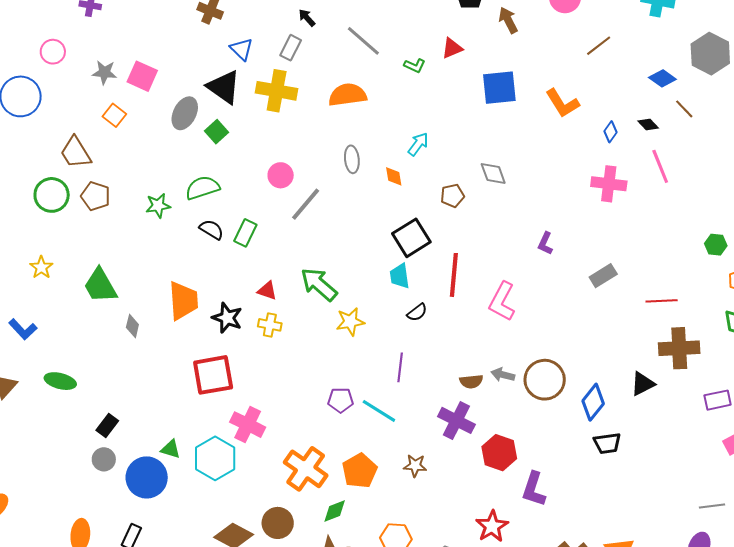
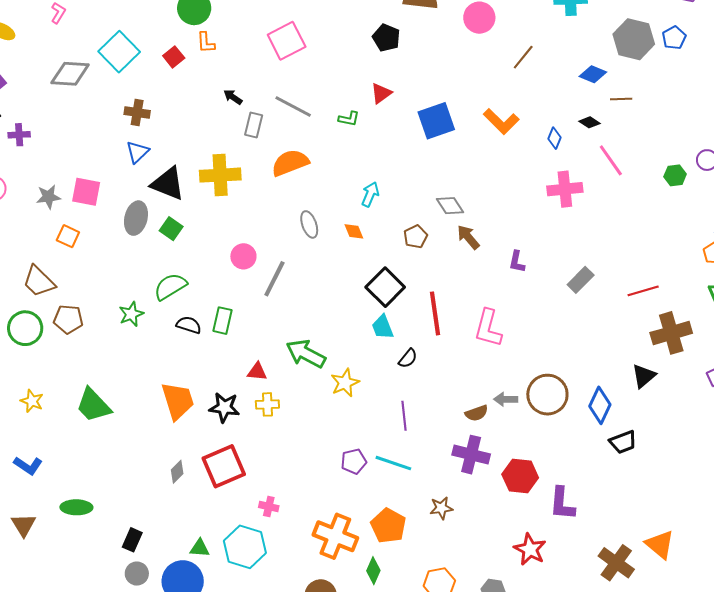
brown arrow: (508, 20) -> (468, 237), moved
gray rectangle: (291, 48) -> (254, 125), moved
blue triangle: (241, 49) -> (137, 152), moved, turned 45
brown line: (684, 109) -> (621, 99), turned -35
green hexagon: (716, 245) -> (675, 175), moved
gray diamond: (132, 326) -> (177, 472), moved, turned 45
pink cross: (248, 425) -> (269, 507), size x0.6
green diamond: (335, 511) -> (373, 571), turned -32

